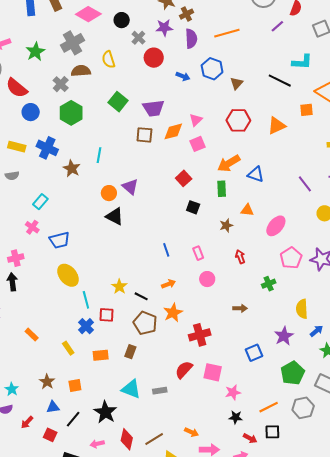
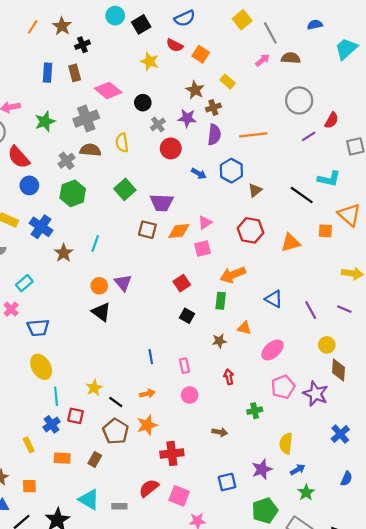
blue triangle: (256, 174) -> (274, 299), moved

